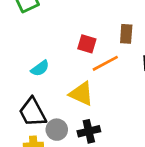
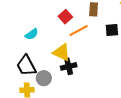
red square: (87, 44) -> (65, 17), turned 32
black cross: (89, 131) -> (69, 66), moved

